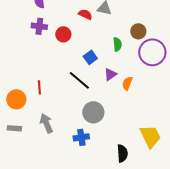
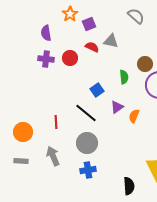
red circle: (63, 34) -> (70, 58), moved
red line: (39, 87) -> (56, 122), moved
gray circle: (93, 112) -> (87, 143), moved

